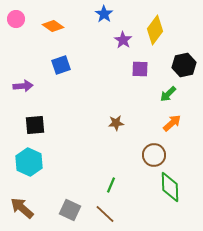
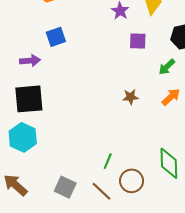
purple arrow: (23, 86) -> (30, 61), moved
brown star: (116, 123) -> (131, 97), moved
black square: (35, 125) -> (29, 99), size x1.4
brown circle: (154, 155) -> (132, 181), moved

